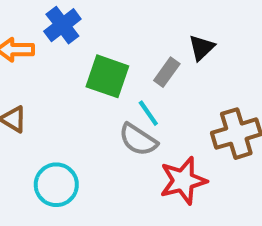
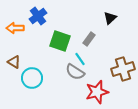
black triangle: (202, 48) -> (110, 18), moved
cyan circle: (56, 185) -> (32, 78), moved

